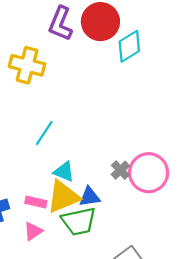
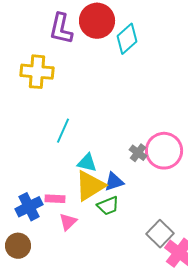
pink rectangle: (36, 202) -> (55, 199), moved
green trapezoid: (79, 221) -> (108, 206), size x0.7

